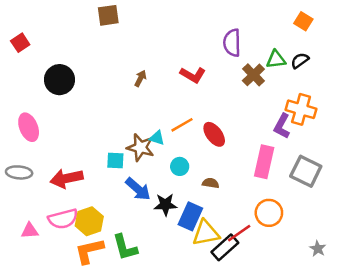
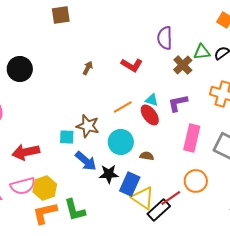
purple L-shape: (282, 126) -> (178, 103), moved, turned 50
cyan triangle: (157, 138) -> (152, 100), moved
cyan circle: (180, 166) -> (121, 142), size x1.6
yellow triangle: (206, 233) -> (143, 198), turned 45

